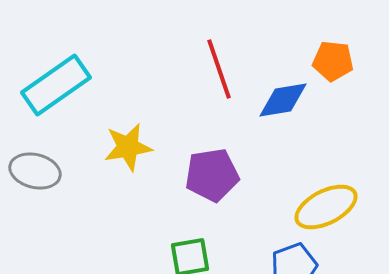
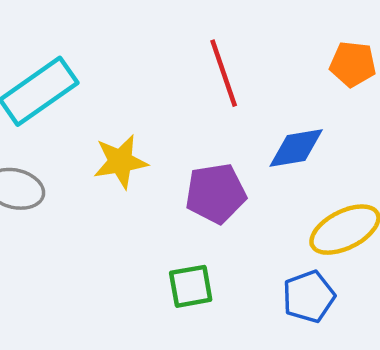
blue diamond: (283, 100) -> (296, 148), moved

